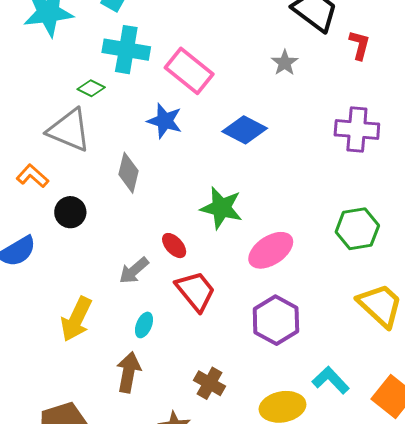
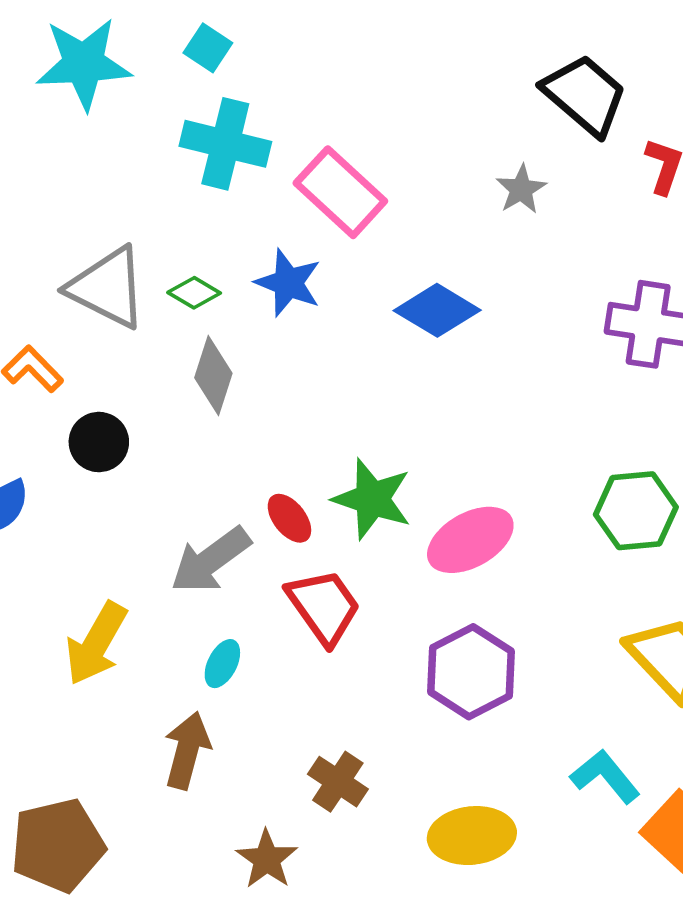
green diamond: (91, 88) -> (194, 293), moved
green star: (221, 208) -> (372, 499), moved
gray arrow: (134, 271) -> (211, 560), size x1.4
cyan L-shape: (331, 380) -> (605, 776), moved

